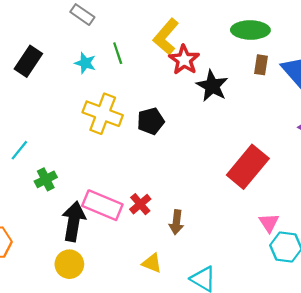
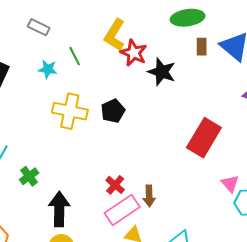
pink rectangle: (102, 205) -> (122, 210), moved, turned -48

